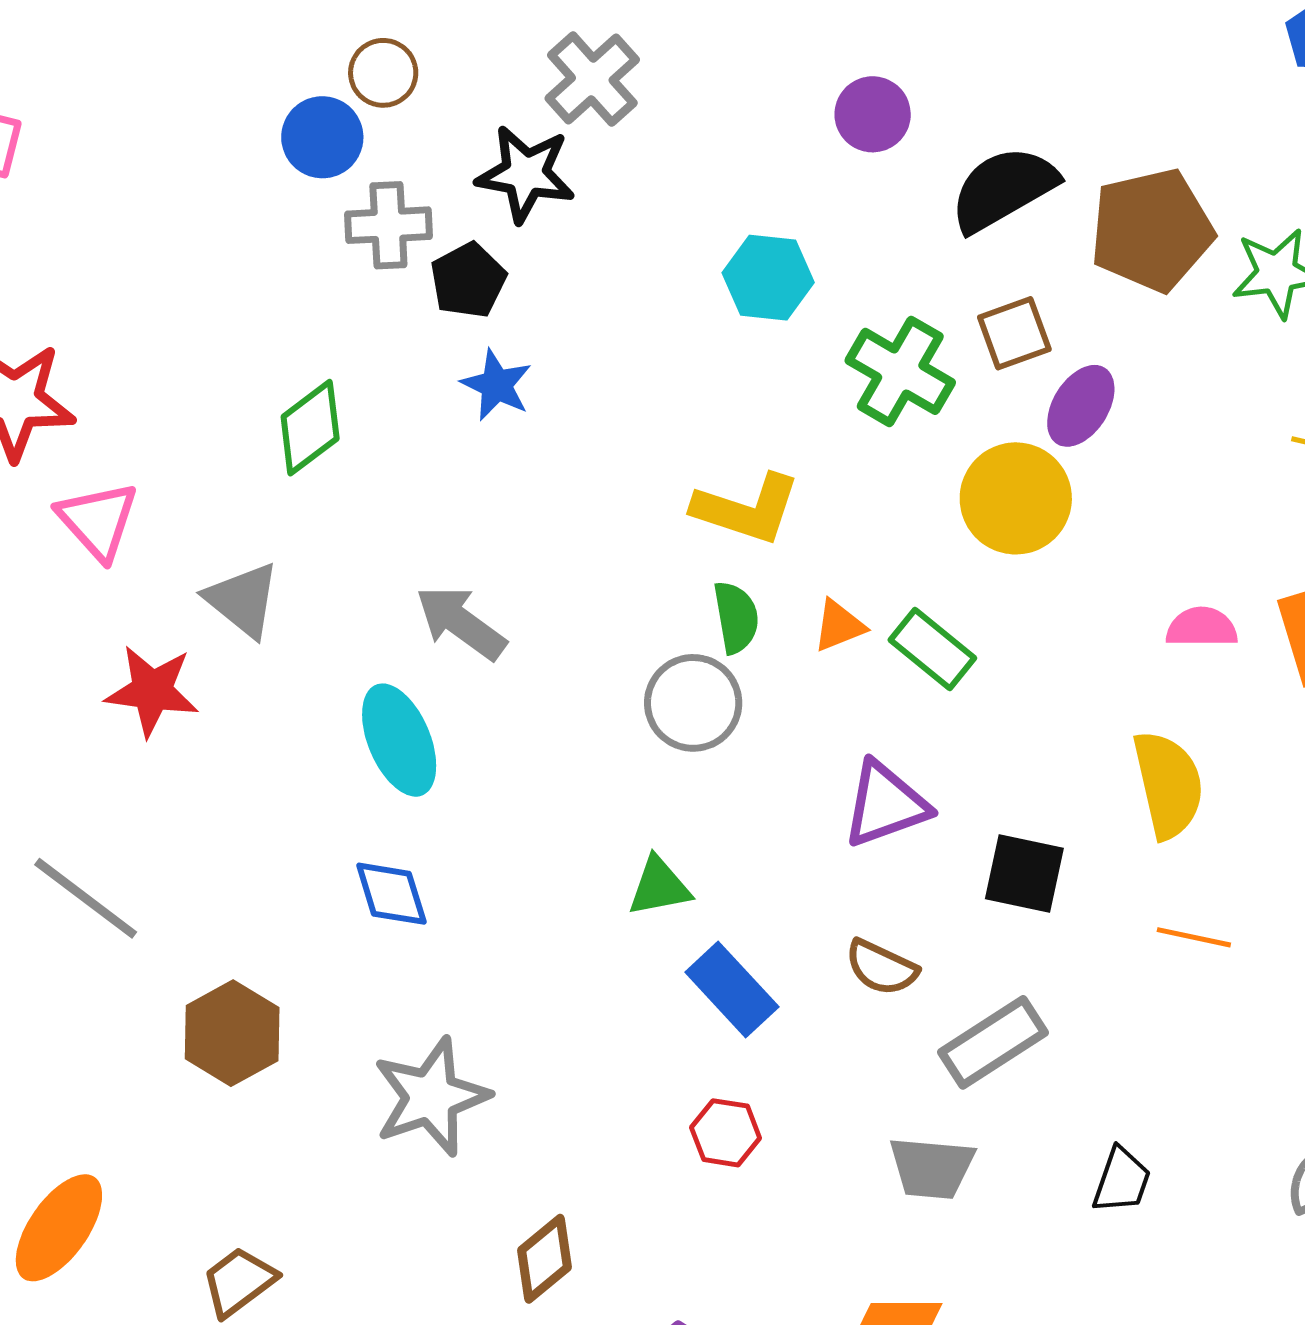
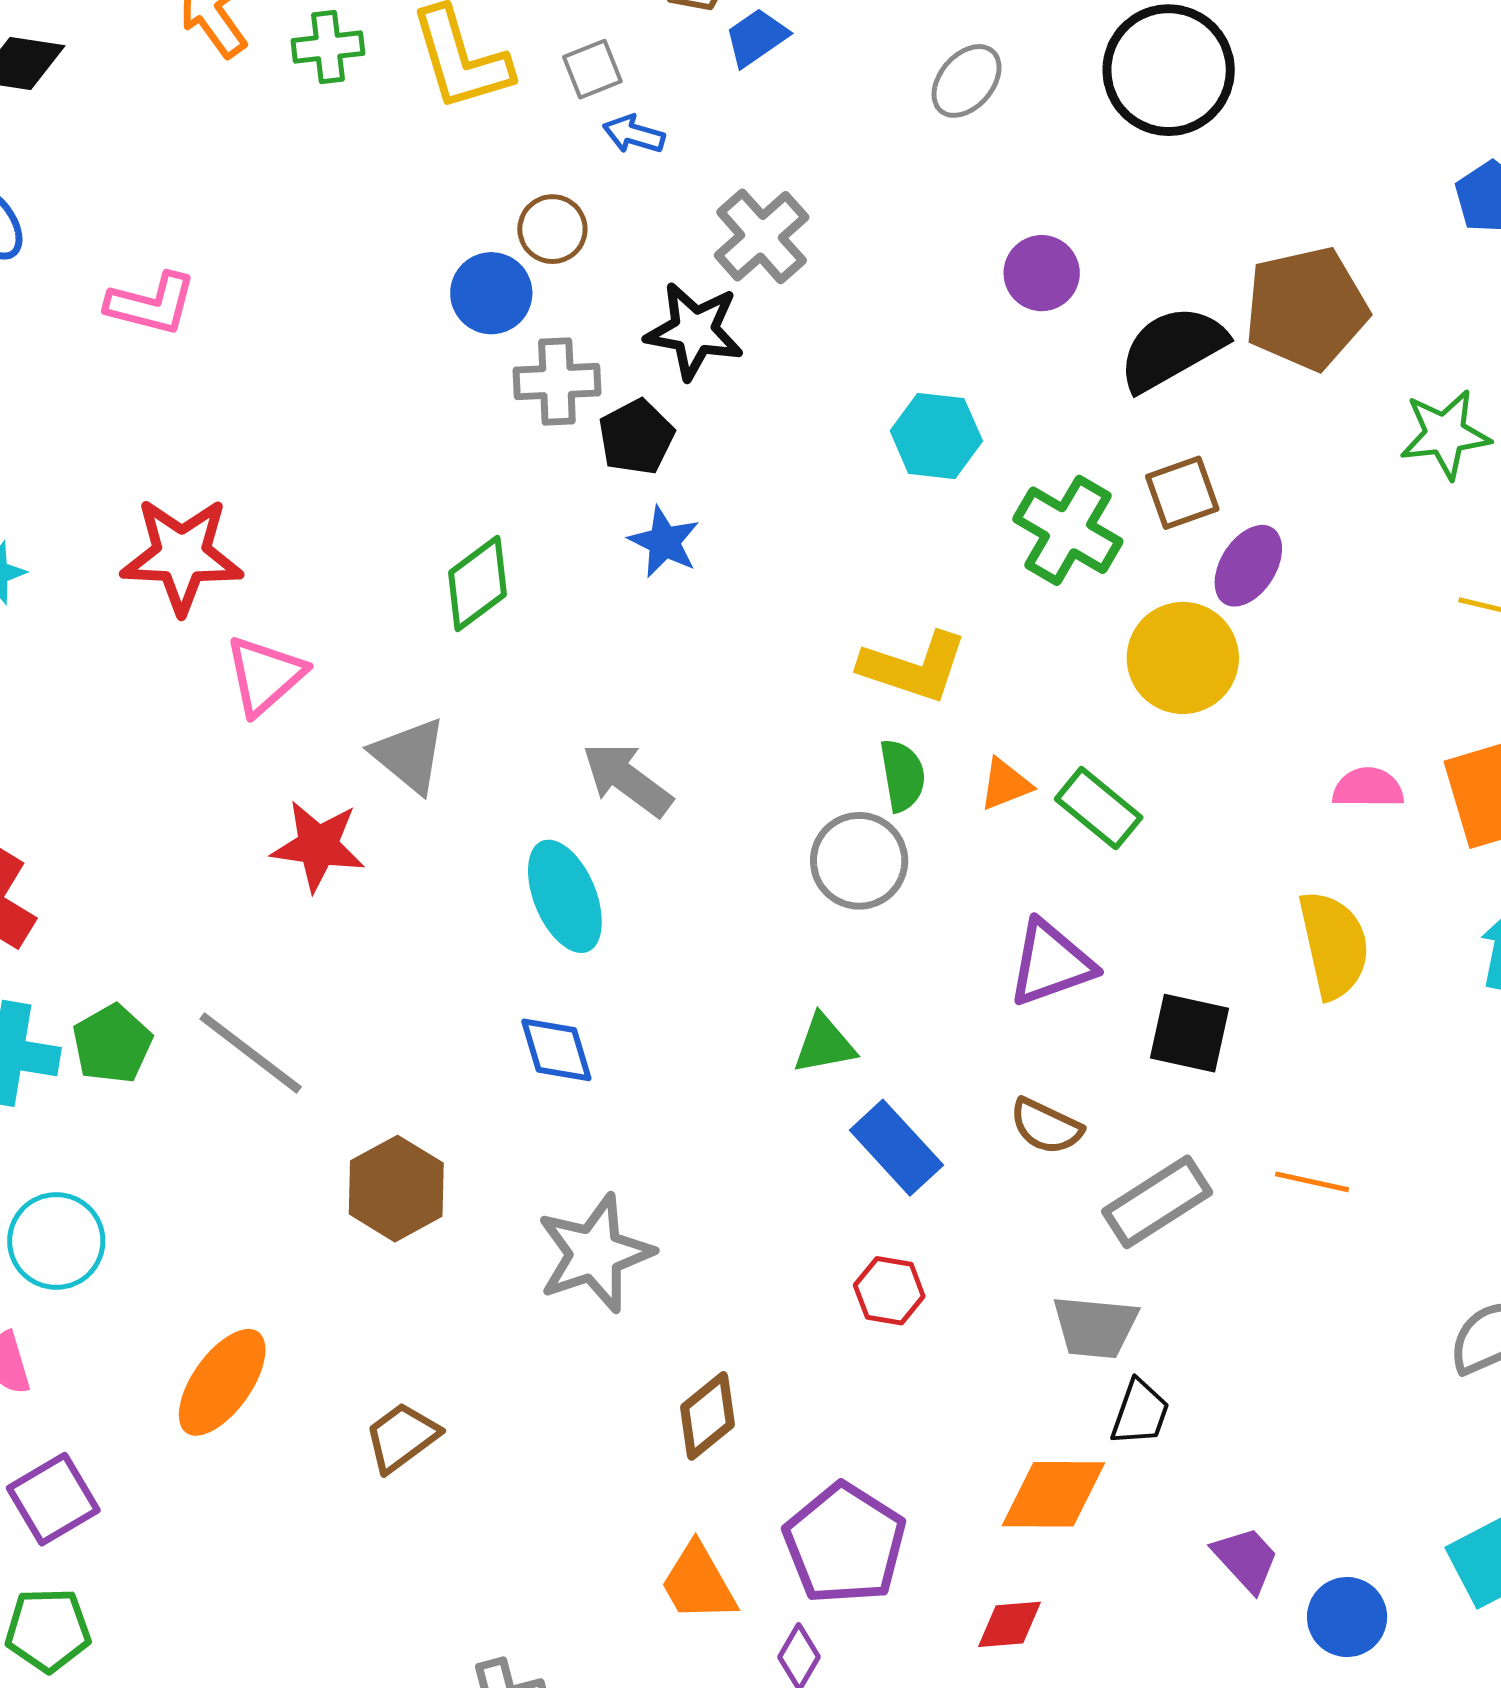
brown pentagon: (1152, 230) -> (1306, 308), moved
pink triangle: (98, 521) -> (265, 675), turned 30
orange line: (1194, 937) -> (1312, 1182), moved
black trapezoid: (1122, 1180) -> (1140, 1413), moved

